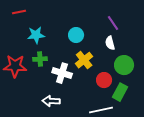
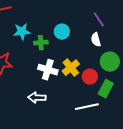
green cross: (40, 59) -> (41, 43), moved
yellow cross: (84, 60) -> (71, 68), moved

